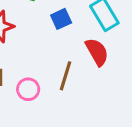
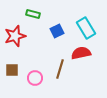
red semicircle: (97, 52) -> (81, 53), turned -72

